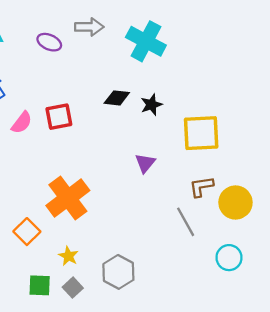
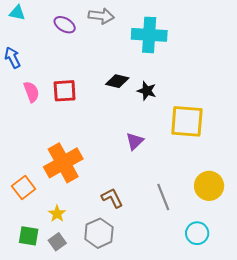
cyan cross: (146, 41) -> (149, 35), turned -32
black star: (151, 105) -> (147, 91), turned 30
pink semicircle: (22, 123) -> (31, 92), turned -65
brown L-shape: (201, 187) -> (112, 198), moved, turned 65

